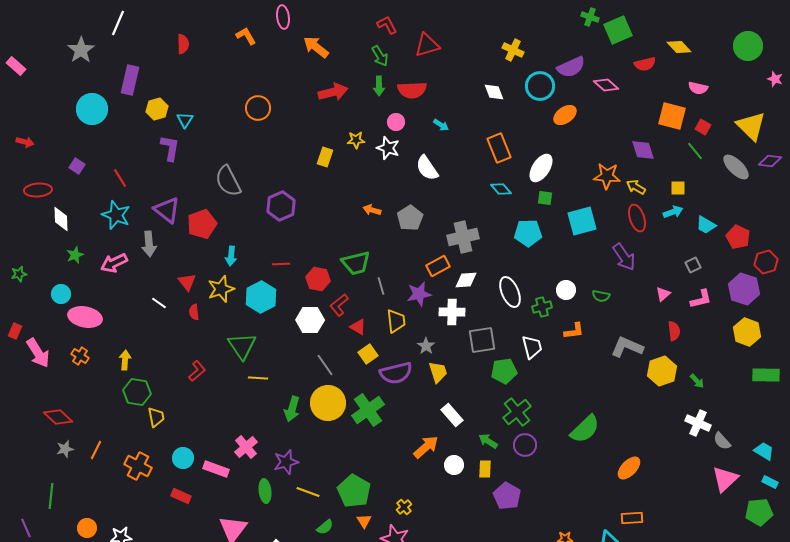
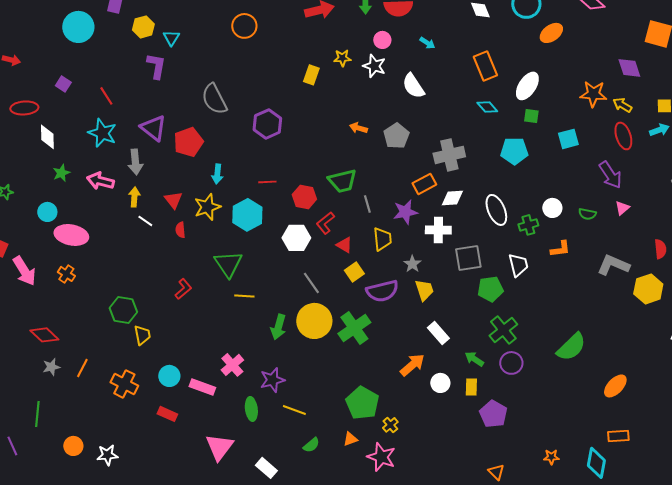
cyan square: (582, 221) -> (568, 139), size x0.7
pink arrow: (114, 263) -> (100, 181), turned 40
pink triangle: (663, 294) -> (622, 208), moved
yellow arrow: (125, 360) -> (134, 197), moved
green pentagon: (354, 491) -> (362, 403), moved
orange triangle: (364, 521) -> (350, 439), turned 42

